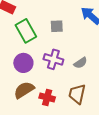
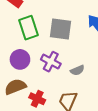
gray square: (57, 26) -> (61, 29), size x1.6

